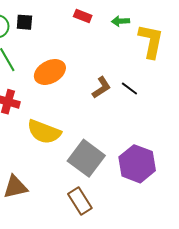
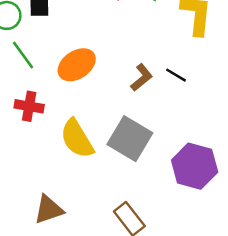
yellow semicircle: (44, 132) -> (77, 139), turned 44
gray square: (86, 158) -> (130, 139), moved

